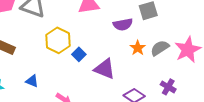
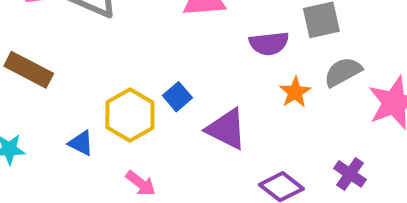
yellow hexagon: (58, 40) -> (130, 115), moved
gray semicircle: (160, 48) -> (343, 72), moved

